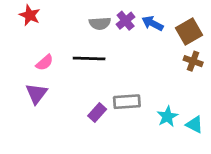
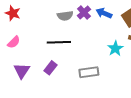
pink semicircle: (45, 63) -> (14, 42), moved
purple rectangle: (97, 112) -> (50, 68), moved
cyan star: (167, 117) -> (115, 48), moved

